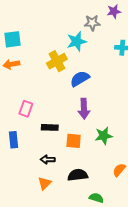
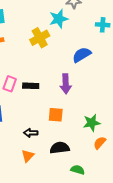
blue semicircle: (80, 79) -> (82, 55), moved
black rectangle: (50, 127) -> (31, 86), moved
green star: (104, 136) -> (92, 123), moved

